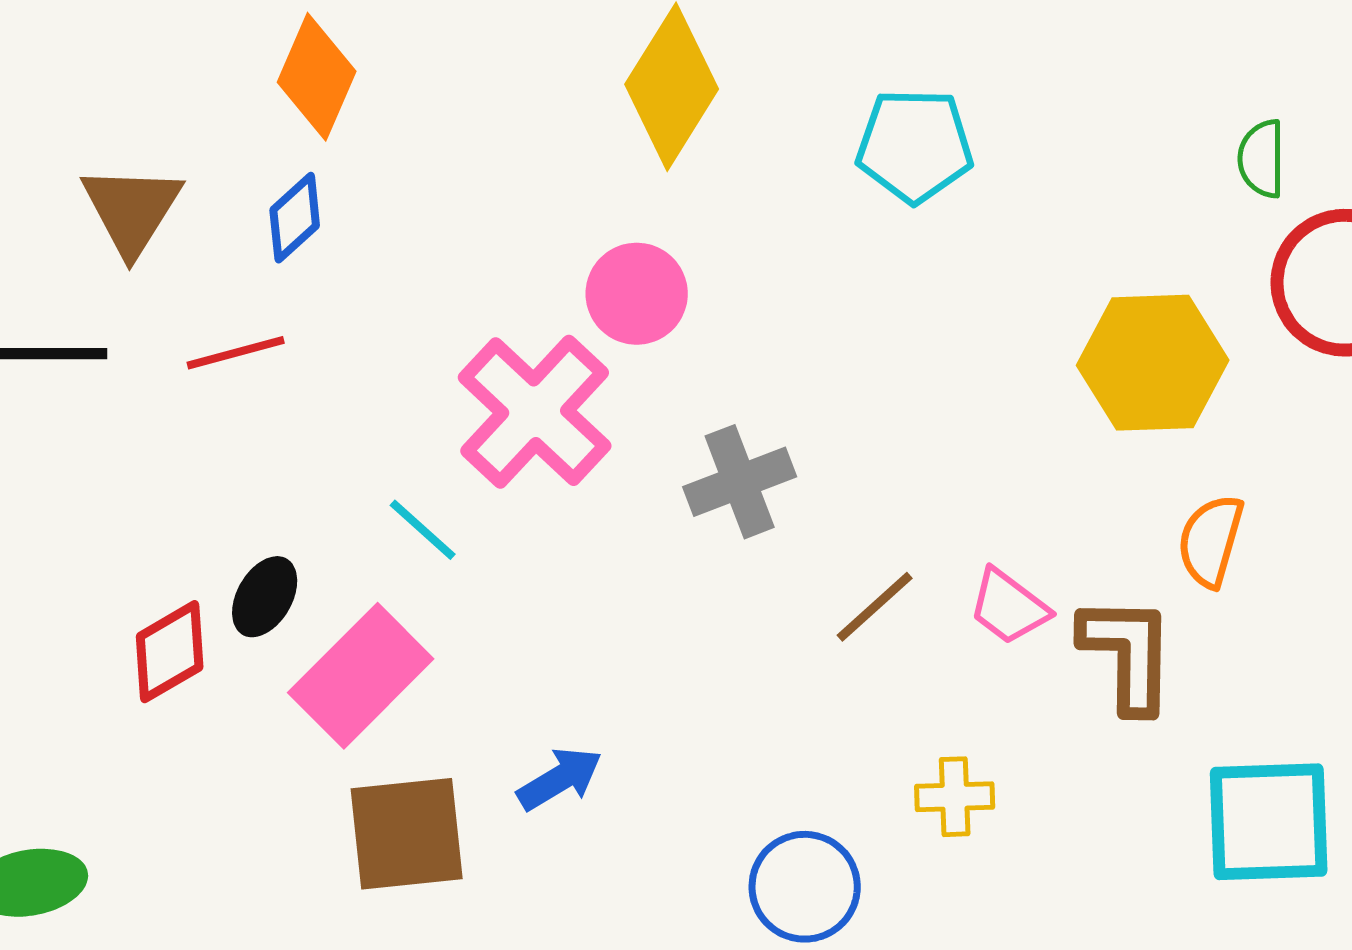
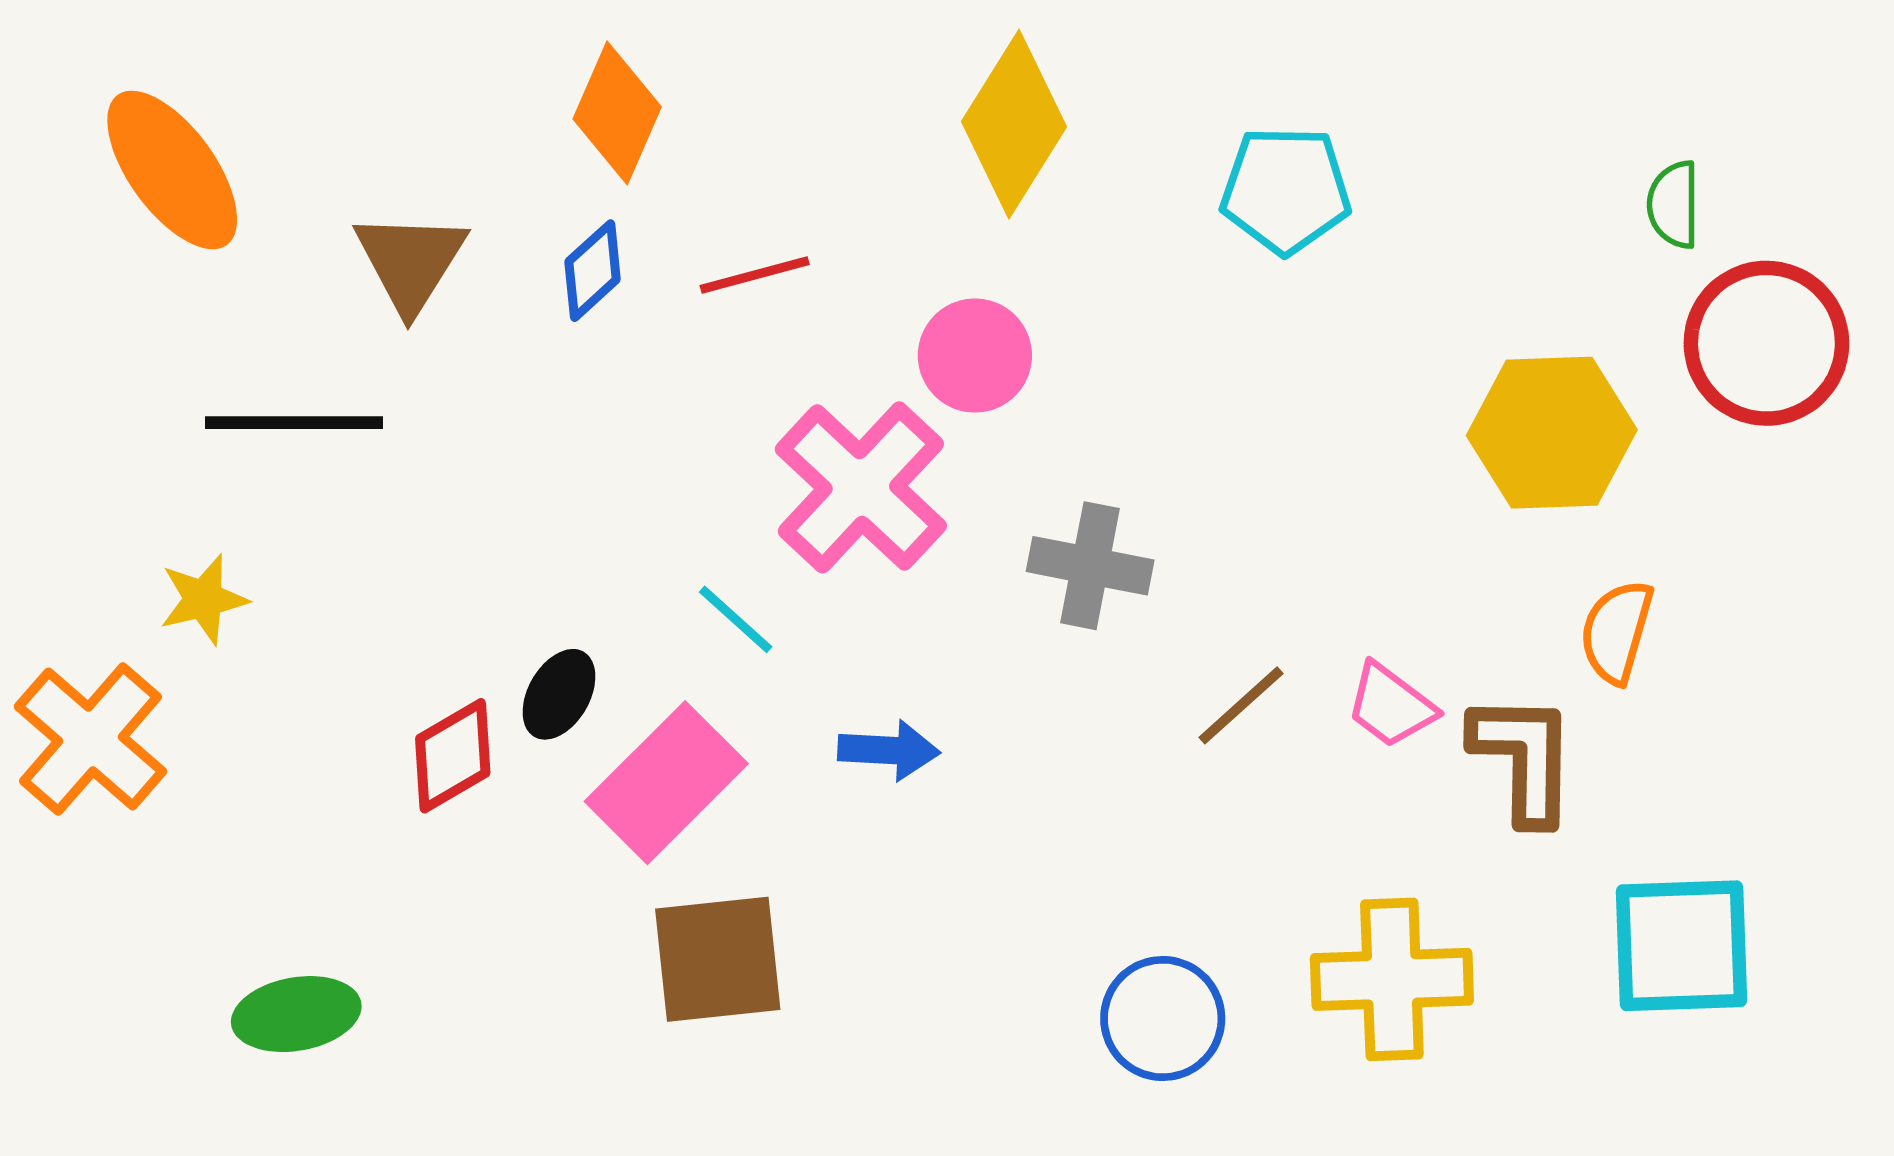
red line: (236, 353) -> (755, 275), moved
gray cross: (740, 482) -> (1090, 566), turned 32
blue arrow: (560, 779) -> (889, 750), moved, turned 34
yellow cross: (955, 797) -> (1392, 979), moved, size x1.8

